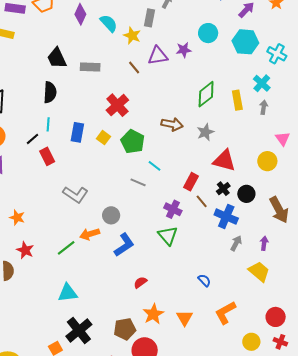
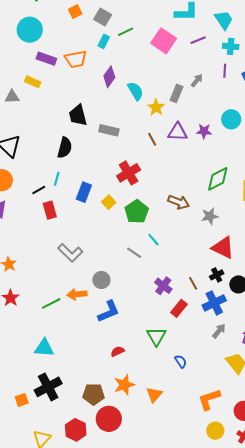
red rectangle: (191, 182) -> (179, 308), moved
blue cross: (226, 217) -> (214, 303), turned 30
green triangle: (168, 235) -> (156, 336), moved
orange L-shape: (225, 313) -> (209, 399), moved

